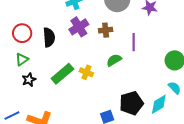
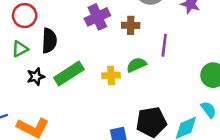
black semicircle: (49, 37) -> (49, 41), moved
yellow cross: (86, 72) -> (111, 75), moved, turned -32
black star: (29, 80) -> (36, 77), moved

